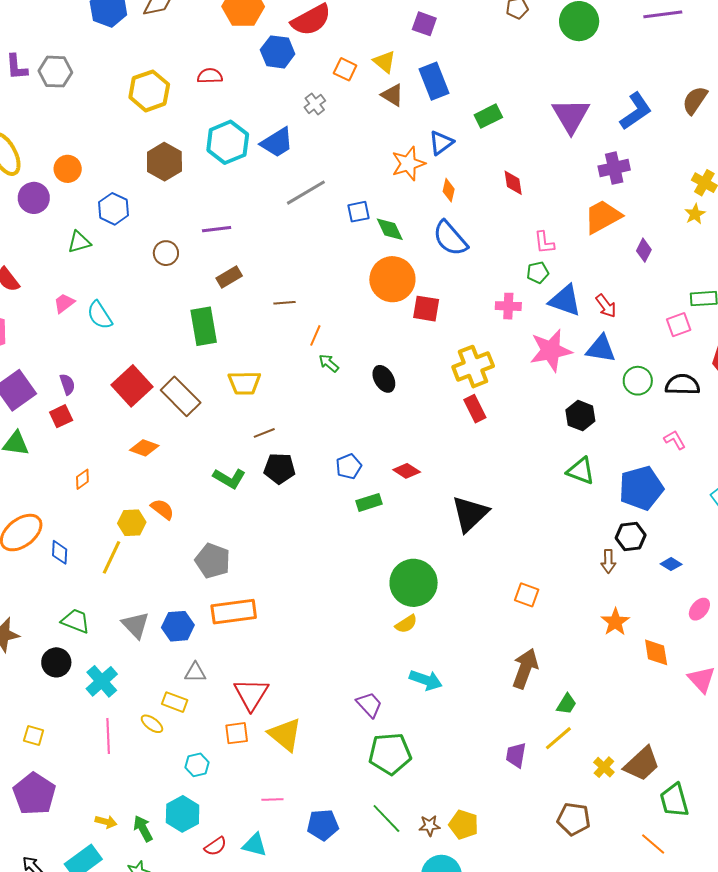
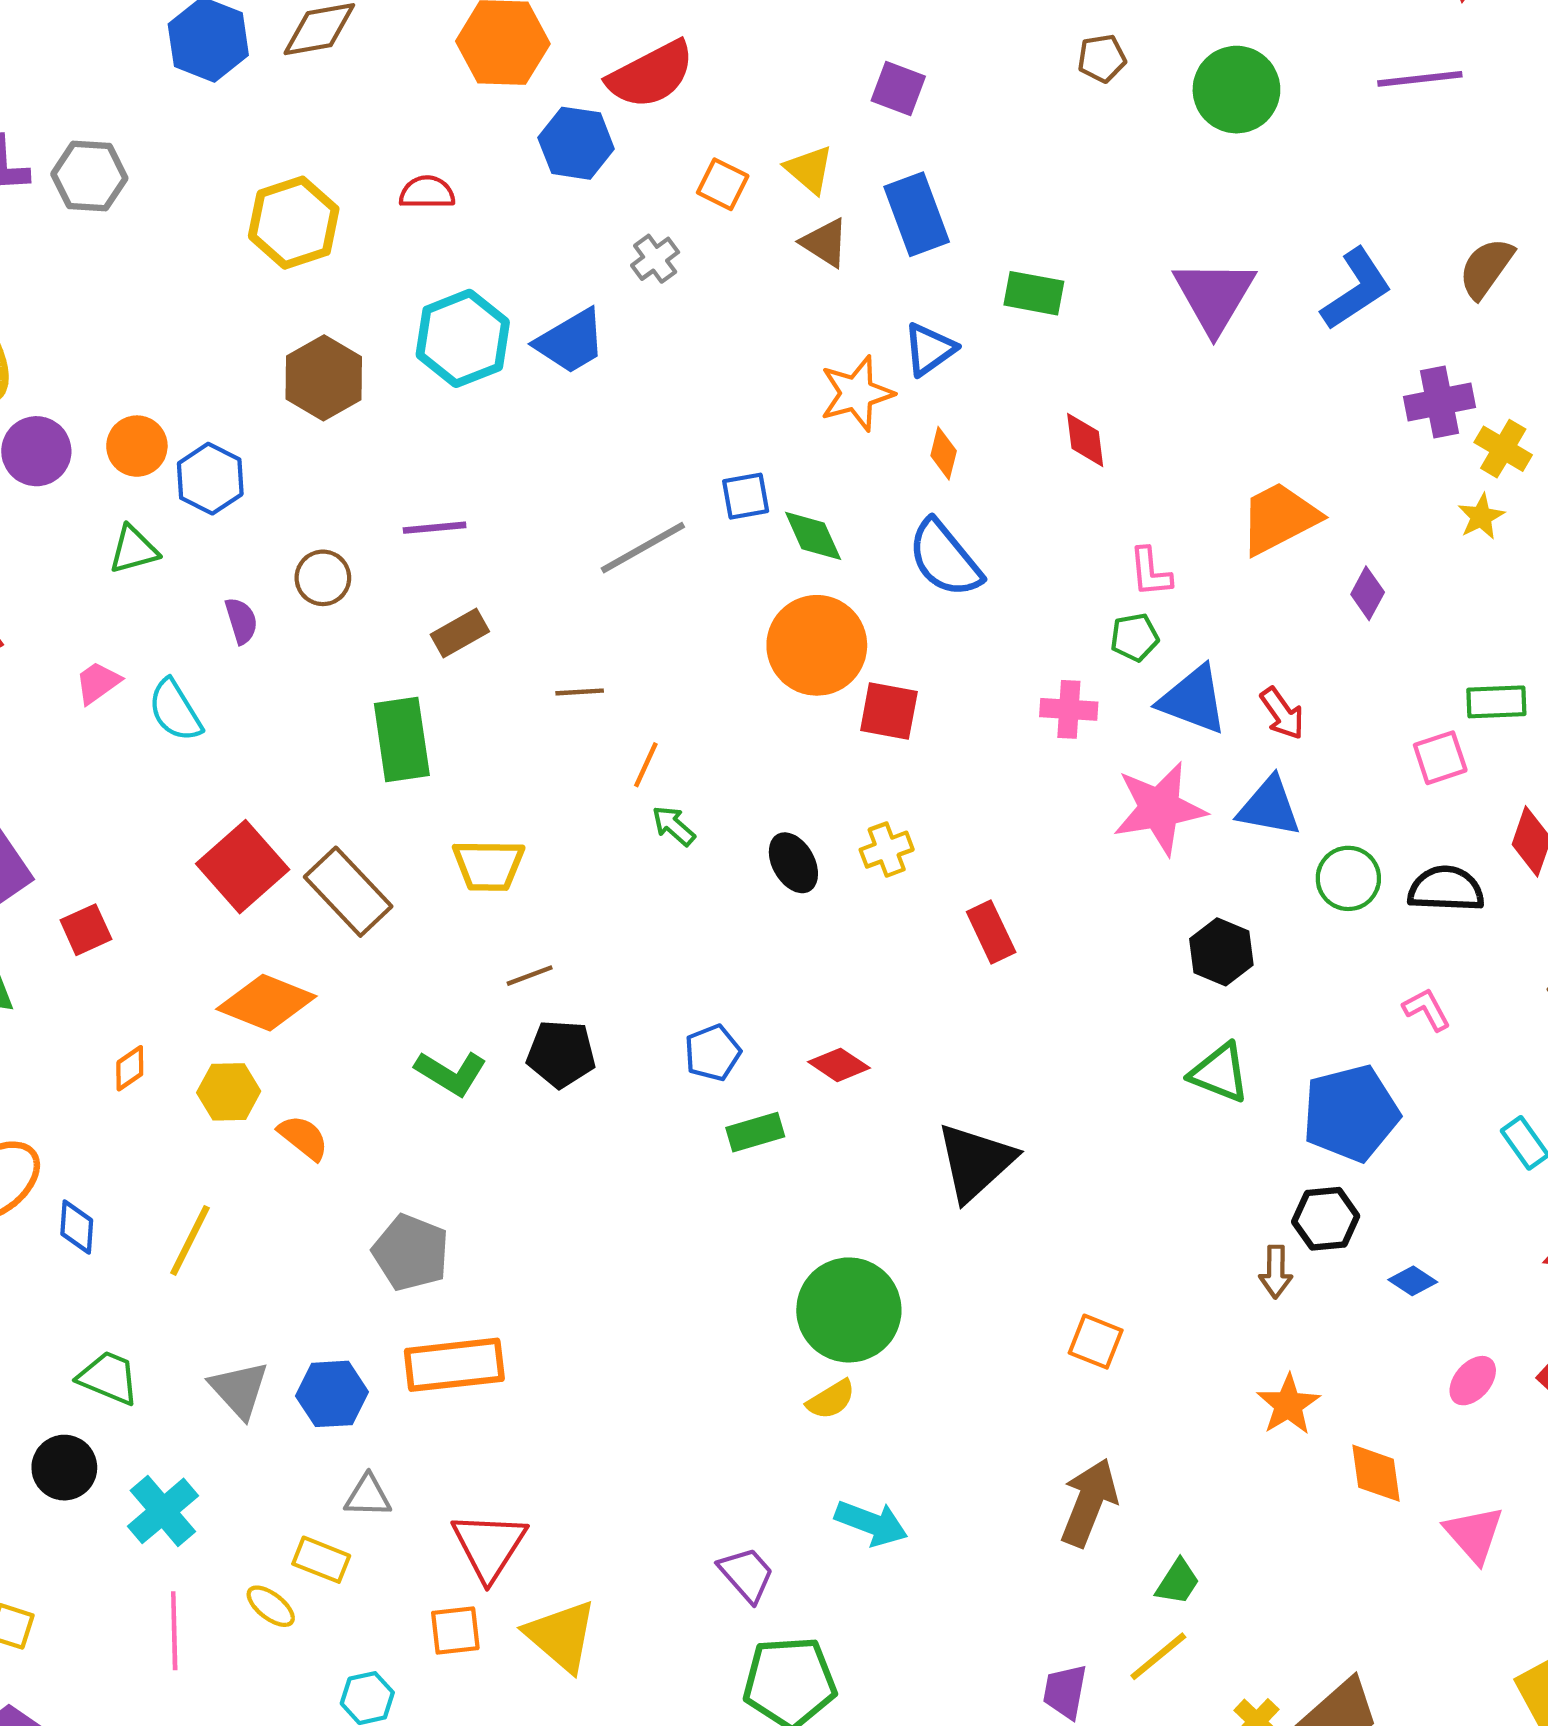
green rectangle: (488, 116) -> (1034, 293), turned 36
purple cross: (614, 168) -> (1440, 402), moved
orange circle: (68, 169) -> (137, 446), moved
gray line: (306, 193) -> (643, 548), moved
yellow cross: (473, 367) -> (887, 850), moved, size x0.6
purple semicircle: (67, 384) -> (241, 621), moved
orange diamond: (144, 448) -> (266, 1003), size x1.5
yellow hexagon: (132, 523) -> (229, 1092), moved

